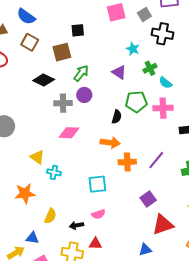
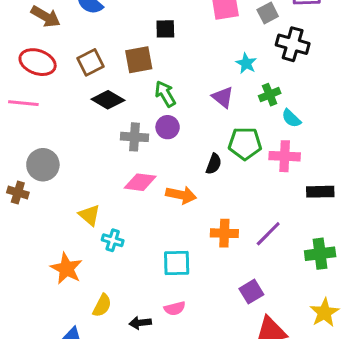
brown square: (30, 42) -> (90, 62), moved, turned 30
green arrow: (81, 73) -> (165, 94), turned -72
orange arrow: (110, 143) -> (181, 195), moved
orange star: (25, 193) -> (66, 269), turned 30

